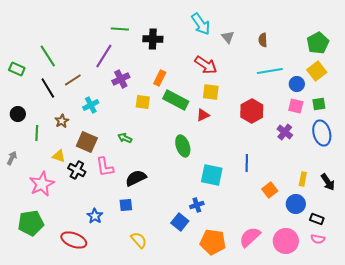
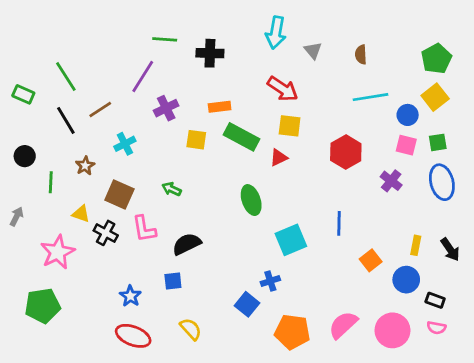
cyan arrow: (201, 24) -> (276, 33), turned 45
orange rectangle: (160, 78) -> (220, 107), turned 56
cyan square: (212, 175) -> (291, 240), turned -35
red ellipse: (74, 240) -> (133, 336), moved

